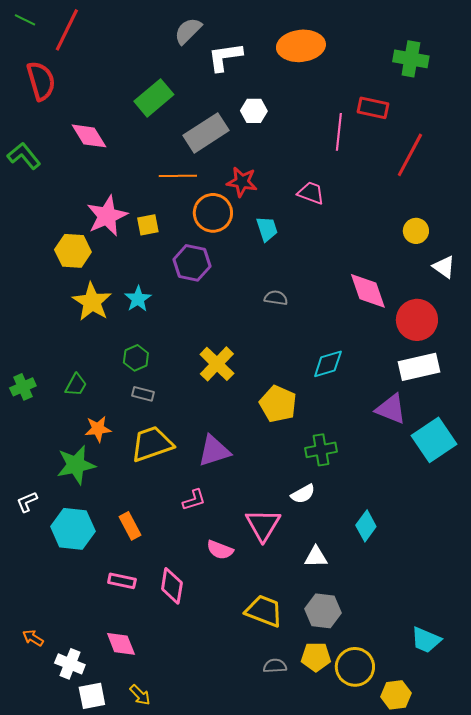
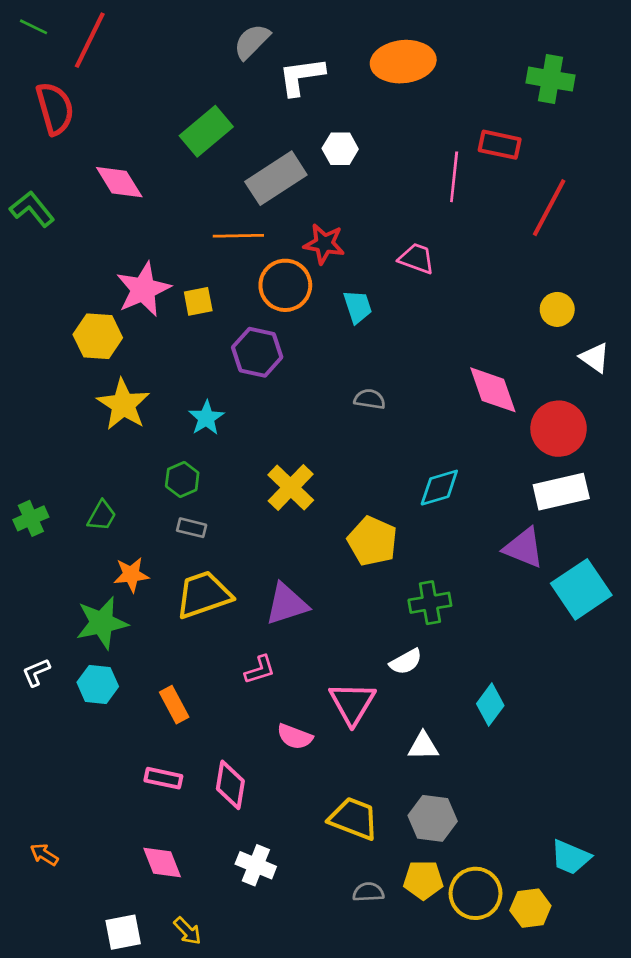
cyan star: (138, 299) -> (206, 418), moved
cyan hexagon: (73, 529) -> (98, 684), moved, size x0.7
white cross: (70, 664) -> (256, 865), moved
yellow hexagon: (396, 695) -> (530, 908), moved

